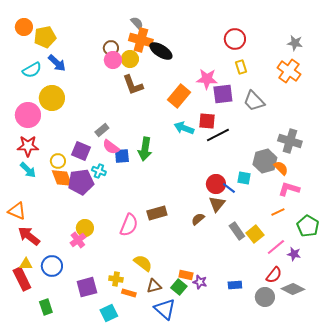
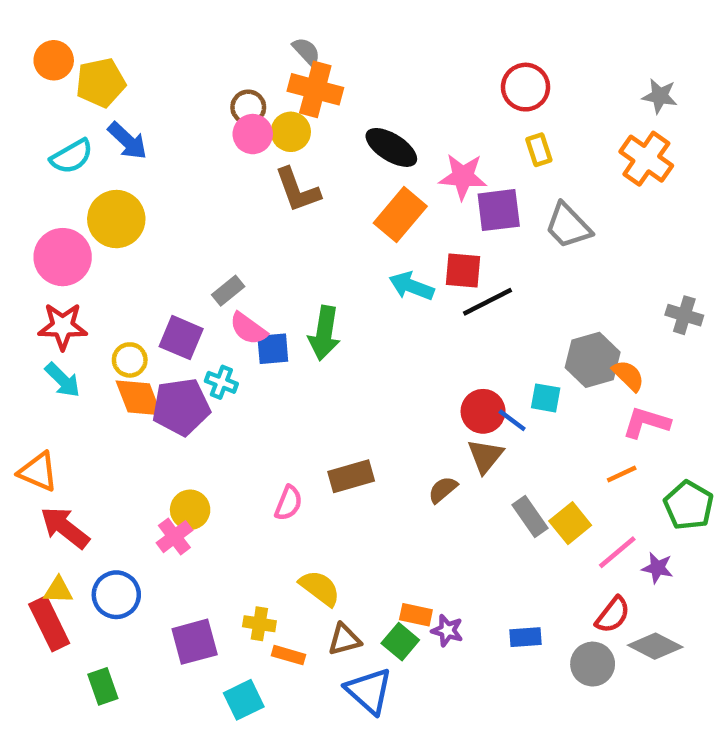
black ellipse: (161, 51) -> (391, 147), moved
gray cross: (290, 141) -> (684, 315), moved, size x0.7
pink semicircle: (129, 225) -> (288, 503), size x0.7

